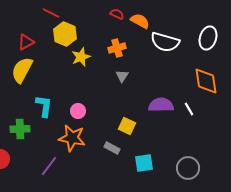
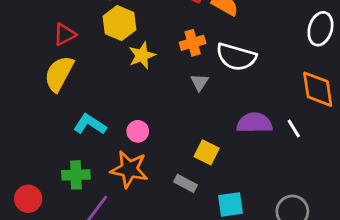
white semicircle: (165, 42) -> (236, 57), moved
cyan L-shape: (44, 106) -> (90, 124), turned -65
green cross: (20, 129) -> (76, 175), moved

